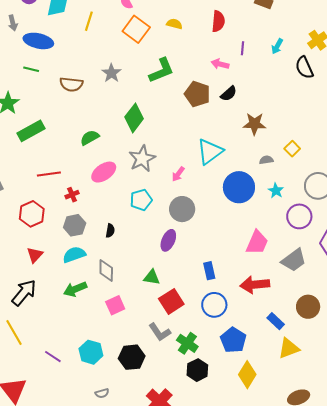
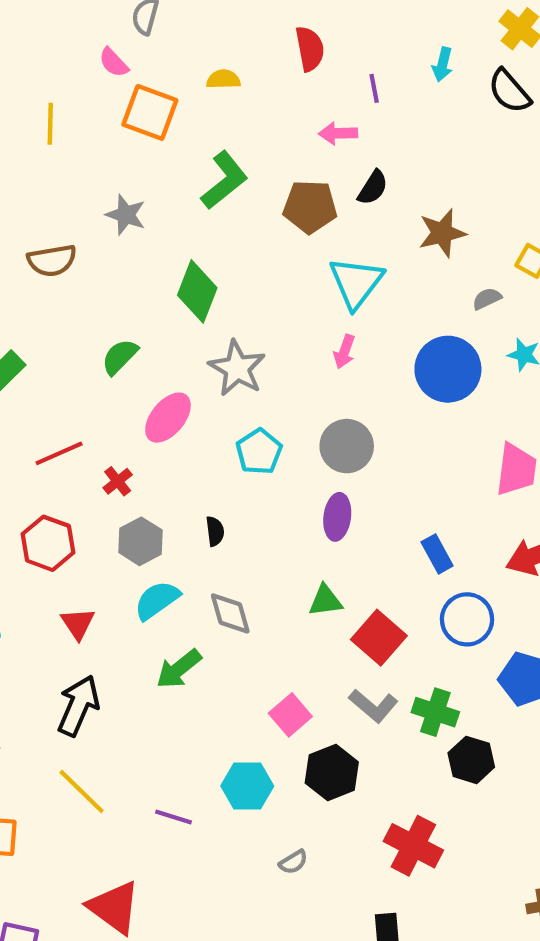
cyan triangle: (210, 152) -> (356, 283), moved
pink arrow: (178, 174) -> (344, 352), moved
pink square: (115, 305) -> (290, 715), moved

